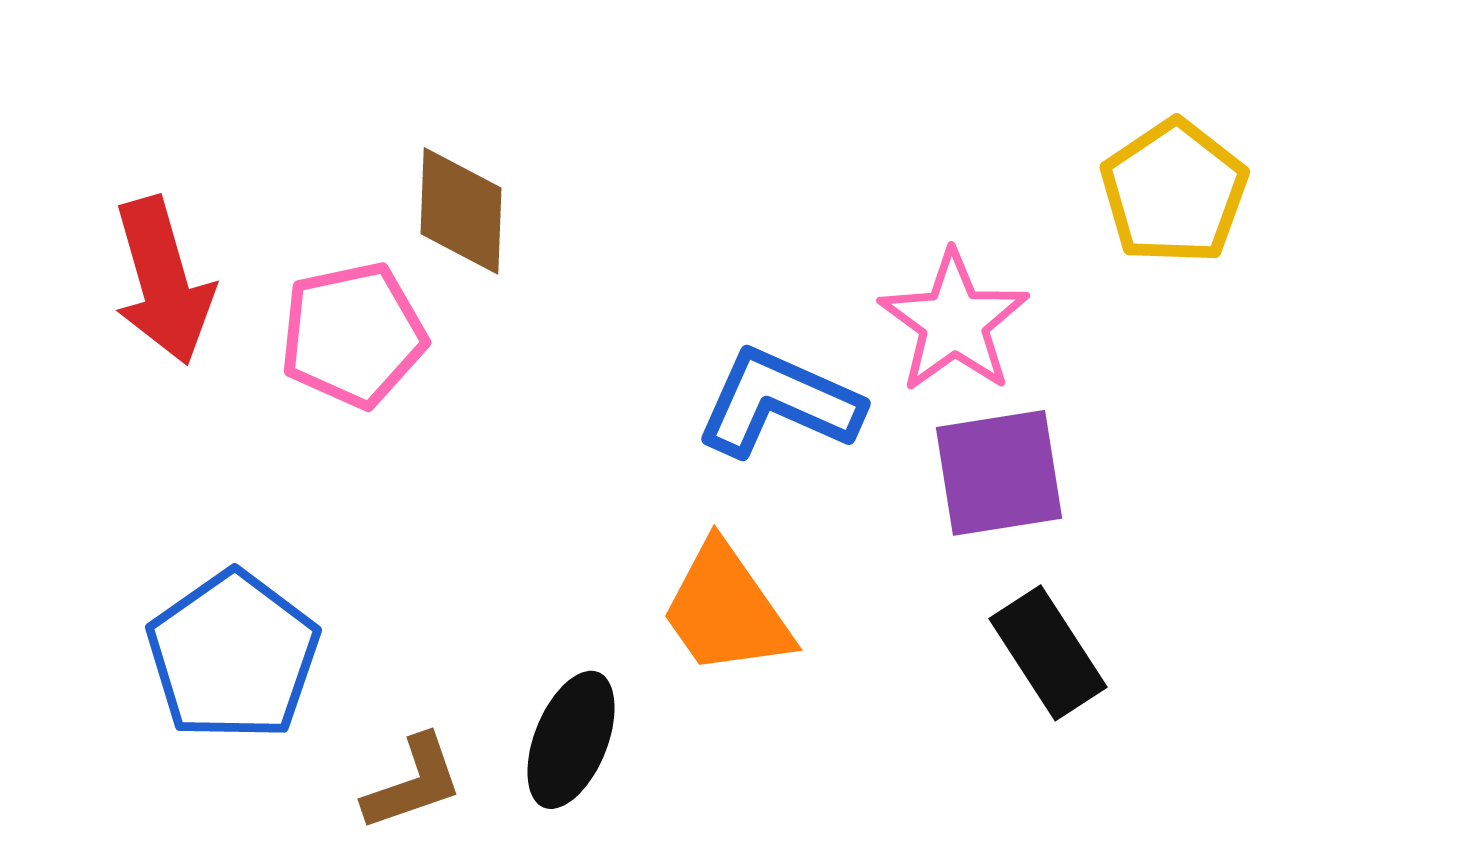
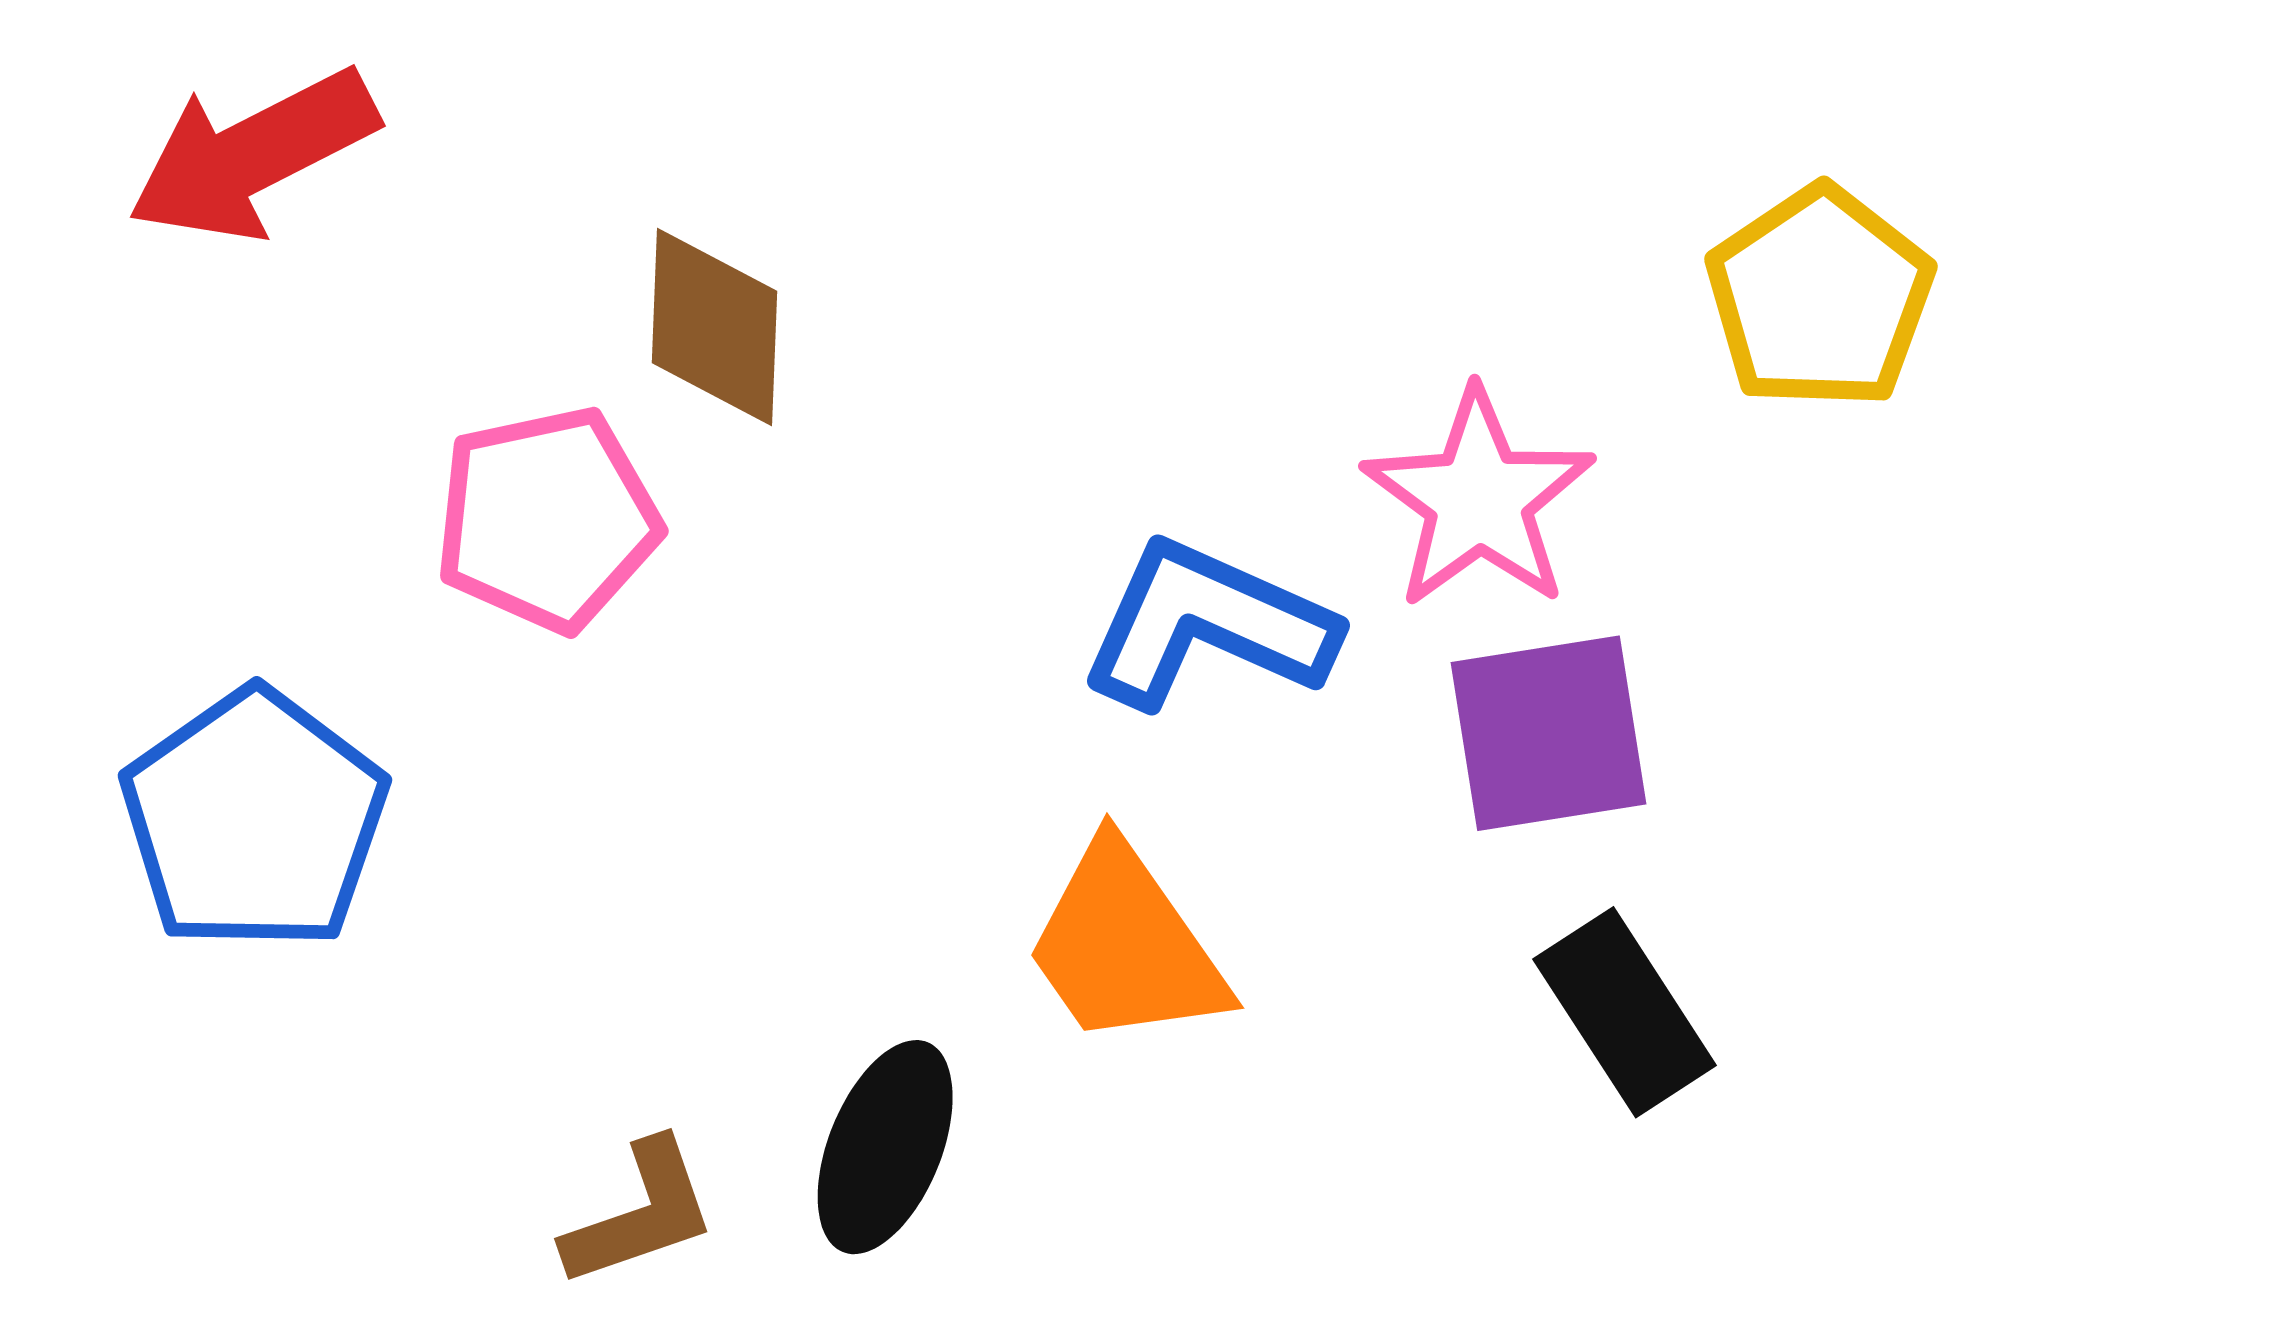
red arrow: (163, 281) -> (253, 155), moved, turned 79
blue pentagon: (233, 656) -> (254, 820), moved

